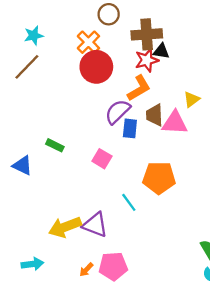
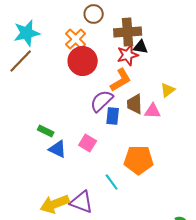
cyan star: (34, 36) -> (27, 33), size x1.5
pink triangle: (175, 123) -> (153, 111), size x0.7
blue triangle: (22, 165) -> (58, 149), moved

